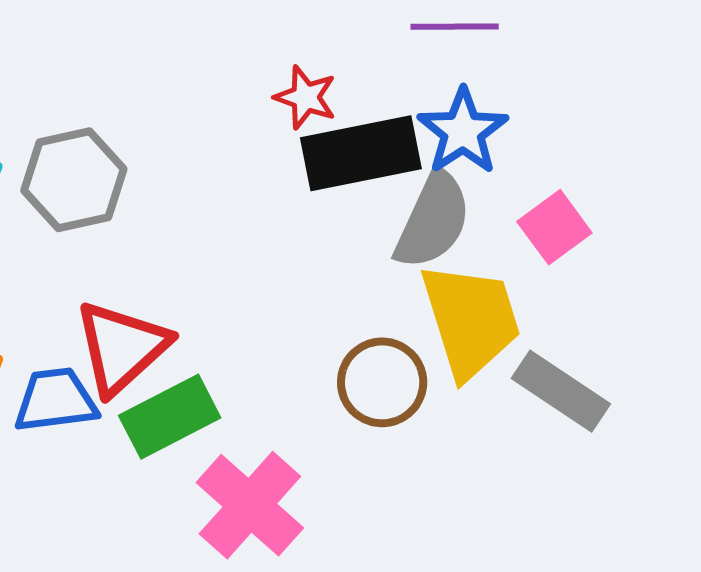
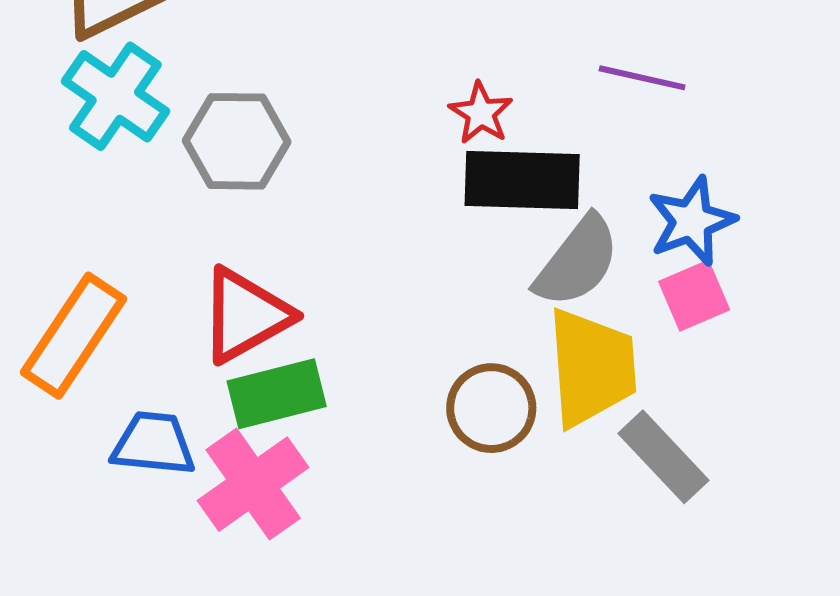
blue star: (463, 131) -> (692, 221), moved
blue trapezoid: (56, 400) -> (153, 444), moved
pink cross: (250, 505) -> (253, 484), moved

